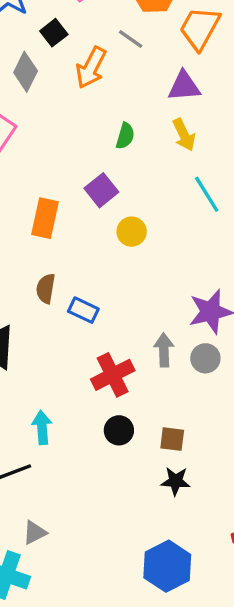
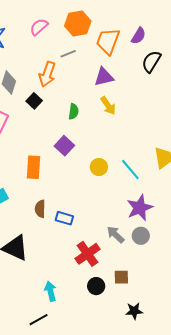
black square: (54, 33) -> (34, 101), moved
gray line: (131, 39) -> (68, 54), turned -49
cyan line: (207, 194) -> (130, 170), moved
yellow circle: (132, 232) -> (99, 167), moved
gray arrow: (164, 350) -> (116, 235), turned -36
brown square: (172, 439) -> (121, 277), moved

